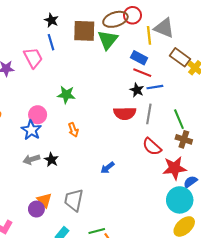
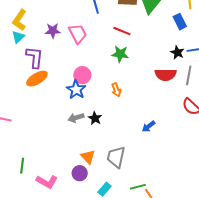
pink trapezoid: (33, 58) -> (78, 34), moved
blue rectangle: (139, 58) -> (180, 22), turned 35
red line: (142, 73) -> (122, 31), moved
green star: (66, 95) -> (120, 54), moved
purple circle: (36, 209) -> (80, 173), moved

